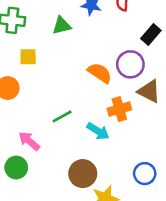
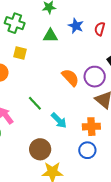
orange cross: (119, 109) -> (91, 127), moved
green line: (62, 116) -> (35, 103), turned 63
blue circle: (145, 174) -> (87, 150), moved

